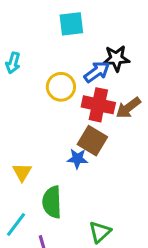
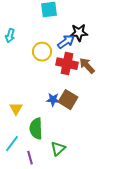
brown arrow: (128, 108) -> (87, 66), turned 84
brown square: (92, 141) -> (68, 100), moved
green triangle: (100, 232) -> (58, 149), moved

